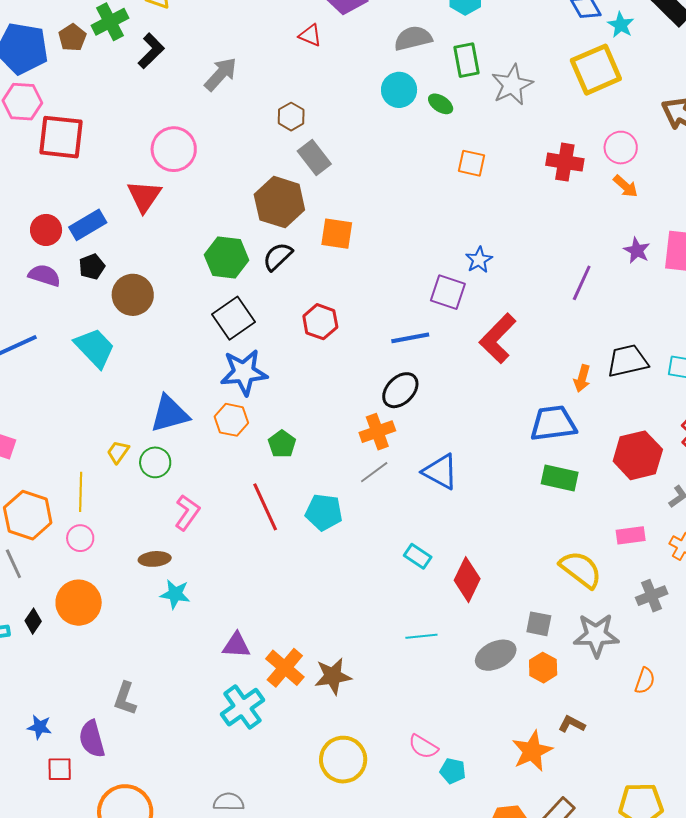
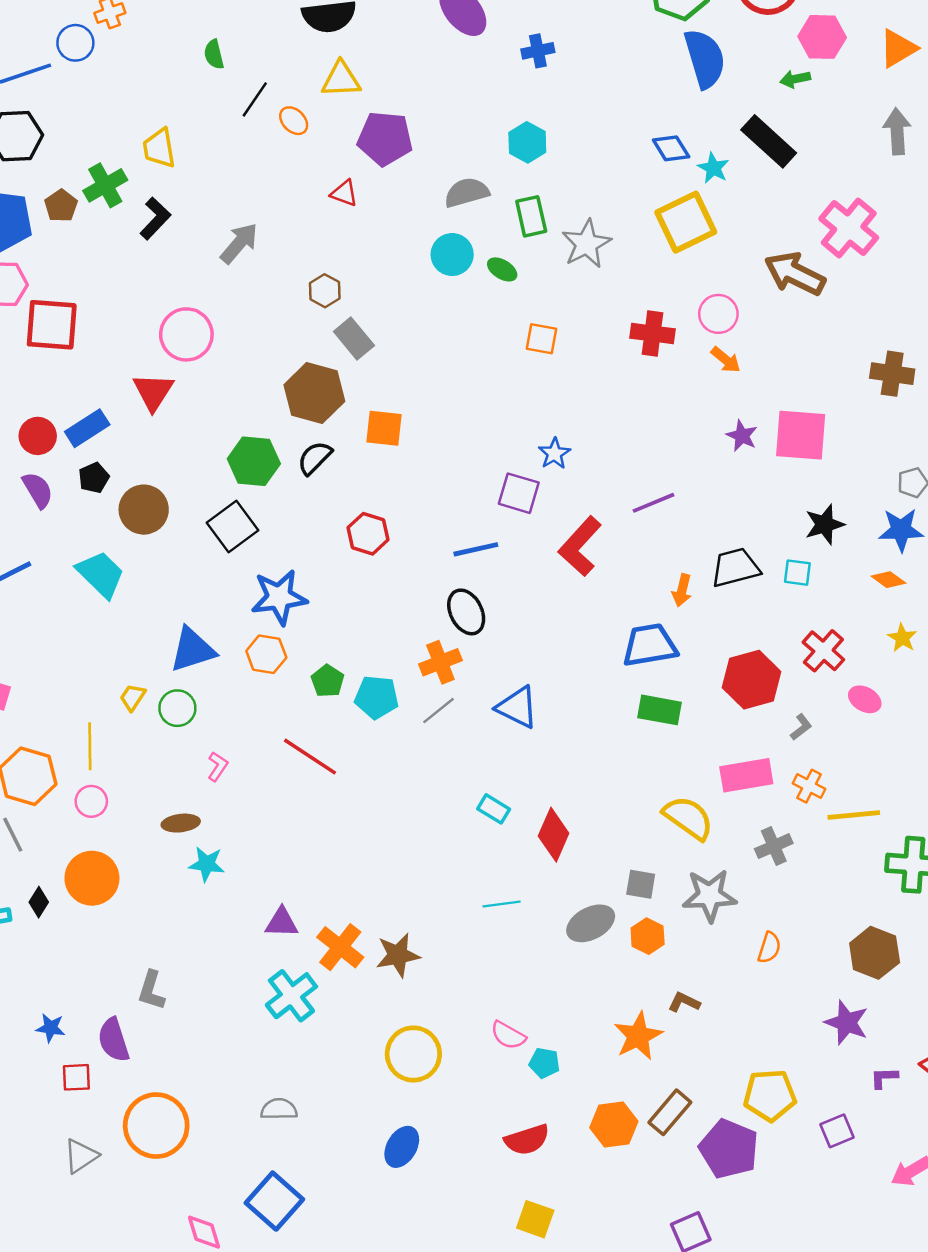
purple semicircle: (44, 275) -> (38, 490), turned 44
purple line: (582, 283) -> (653, 503), moved, turned 45
black square: (233, 318) -> (232, 527), moved
black ellipse: (400, 390) -> (466, 612), turned -69
red line: (265, 507) -> (310, 757), turned -30
cyan pentagon: (324, 512) -> (377, 697), moved
pink L-shape: (187, 513) -> (218, 766), size x0.7
pink rectangle: (631, 535) -> (746, 775), size x1.5

